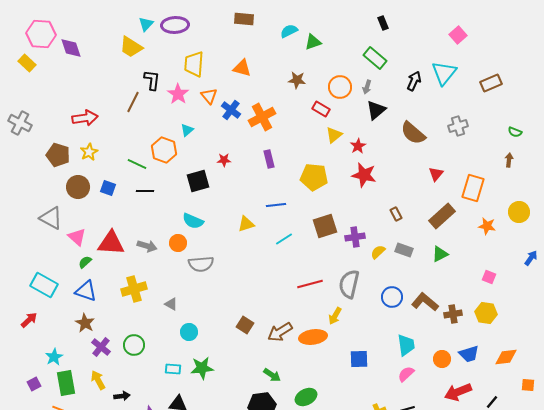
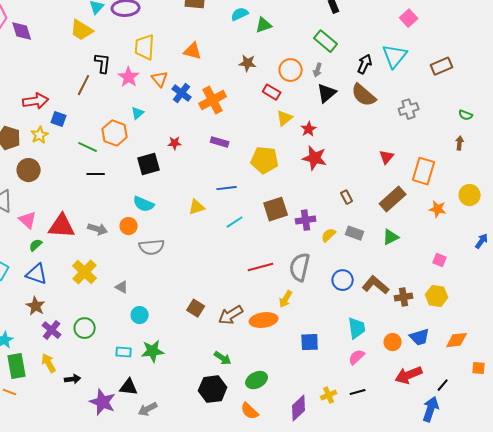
brown semicircle: (413, 133) -> (364, 95), moved
purple rectangle: (269, 159) -> (220, 142), turned -60
blue square: (108, 188) -> (59, 119), moved
yellow cross: (134, 289) -> (85, 272), turned -30

